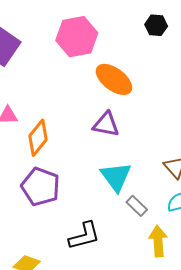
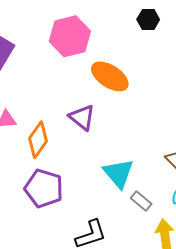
purple triangle: (106, 124) -> (82, 117), moved, turned 32

